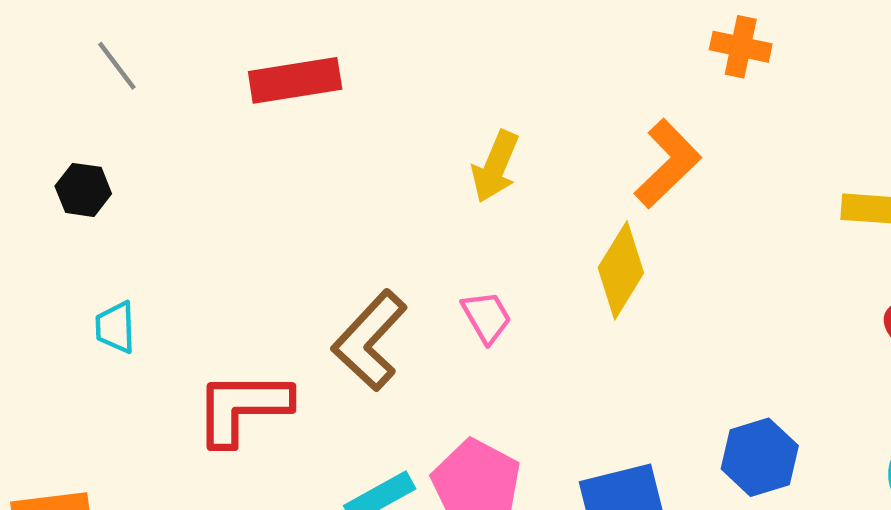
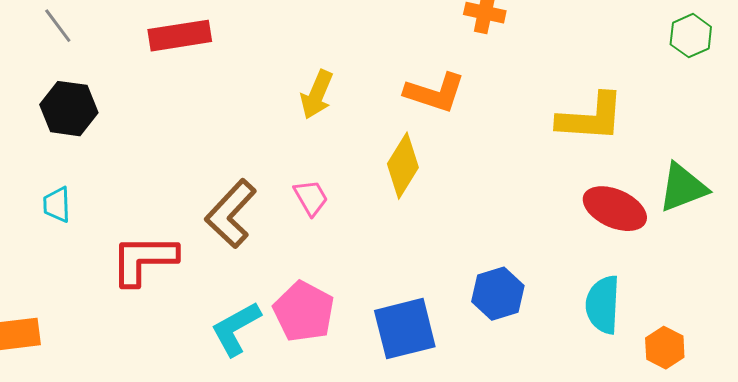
orange L-shape: (668, 164) -> (435, 93), turned 62
black hexagon: (83, 190) -> (69, 109), moved, size x1.5

